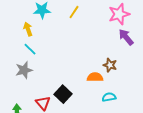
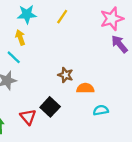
yellow arrow: (28, 29) -> (20, 37), moved
brown star: (110, 65) -> (66, 75), moved

